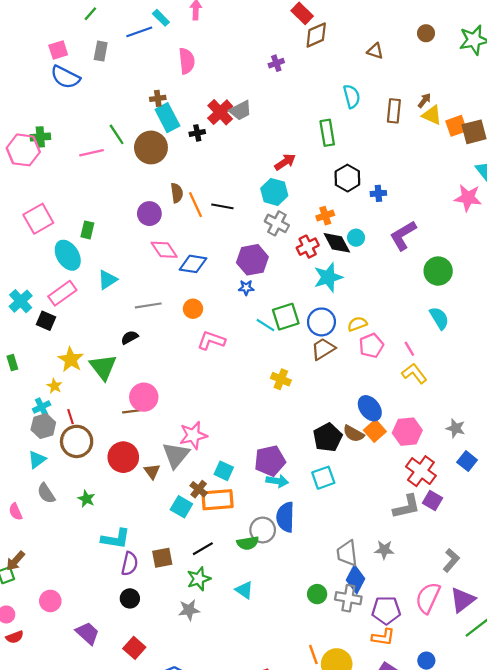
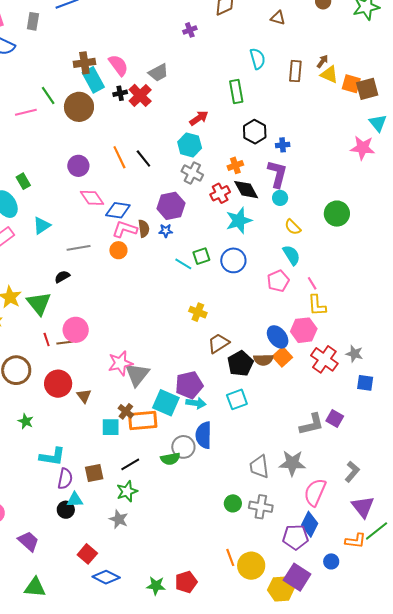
pink semicircle: (187, 61) -> (118, 65), moved, turned -30
brown cross: (158, 98) -> (84, 63), size x1.5
red cross: (220, 112) -> (140, 95), moved
orange square: (456, 126) -> (351, 84), turned 36
brown semicircle: (177, 193) -> (144, 229), moved
black line: (222, 206) -> (143, 158), turned 42
green rectangle: (87, 230) -> (23, 181), turned -42
purple L-shape: (403, 235) -> (277, 174), moved, turned 136
cyan circle: (356, 238) -> (280, 198), moved
green square: (286, 317) -> (201, 256), size x0.7
cyan semicircle: (439, 318) -> (291, 255), moved
yellow semicircle: (357, 324) -> (293, 227), moved, turned -114
pink L-shape: (211, 341) -> (125, 229), moved
brown trapezoid: (323, 349) -> (219, 343), moved
yellow L-shape: (414, 373) -> (317, 305), turned -145
red line: (70, 417) -> (47, 339), moved
pink hexagon: (407, 432) -> (304, 330), moved
brown semicircle: (353, 434) -> (263, 360), turned -30
gray triangle: (176, 455) -> (137, 374), moved
blue square: (467, 461) -> (365, 383), turned -30
cyan square: (224, 471) -> (166, 403), moved, size x1.5
red cross: (421, 471) -> (324, 359), moved
cyan square: (181, 507) -> (111, 427), turned -30
gray star: (384, 550) -> (292, 463), size x1.5
blue diamond: (356, 579) -> (310, 524), moved
cyan triangle: (244, 590) -> (75, 500), moved, turned -36
pink semicircle: (428, 598) -> (315, 492), moved
purple triangle: (463, 600) -> (363, 507), turned -30
gray star: (189, 610) -> (119, 519), turned 30
purple pentagon: (386, 610) -> (295, 537), moved
orange L-shape: (383, 637) -> (355, 541), moved
red square: (134, 648) -> (87, 554), moved

